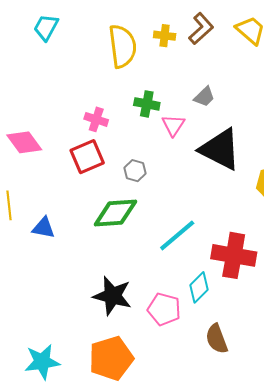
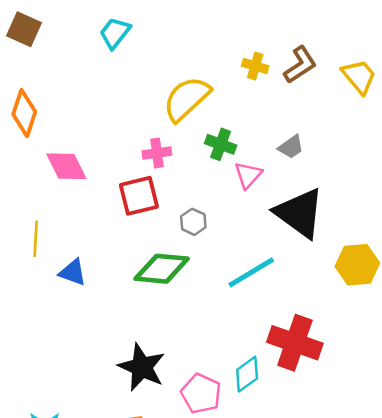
yellow semicircle: (122, 46) -> (187, 99), moved, turned -135
pink cross: (96, 119) -> (157, 153), turned -35
cyan line: (177, 235) -> (251, 272), moved

